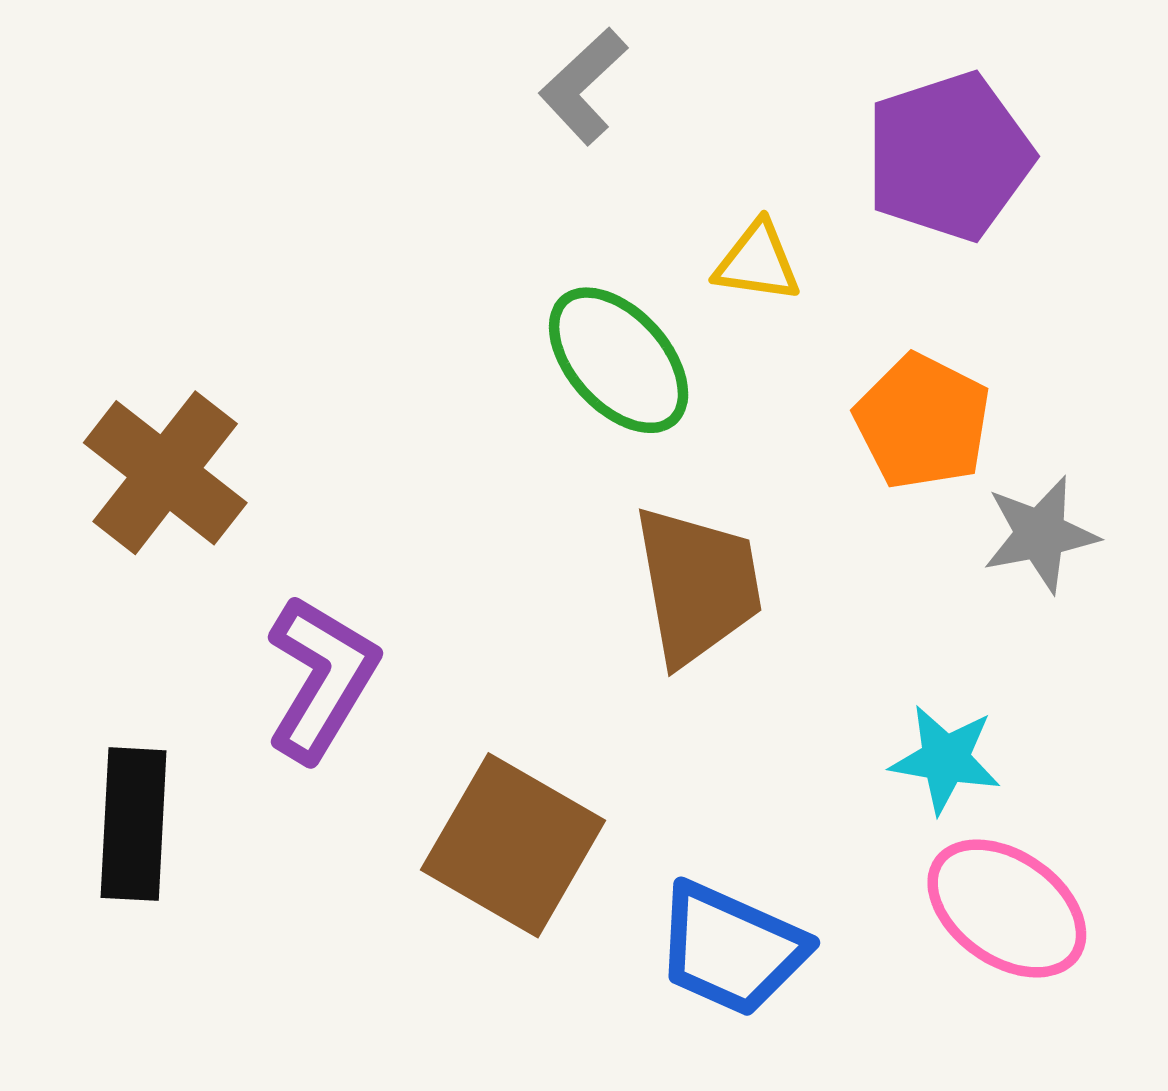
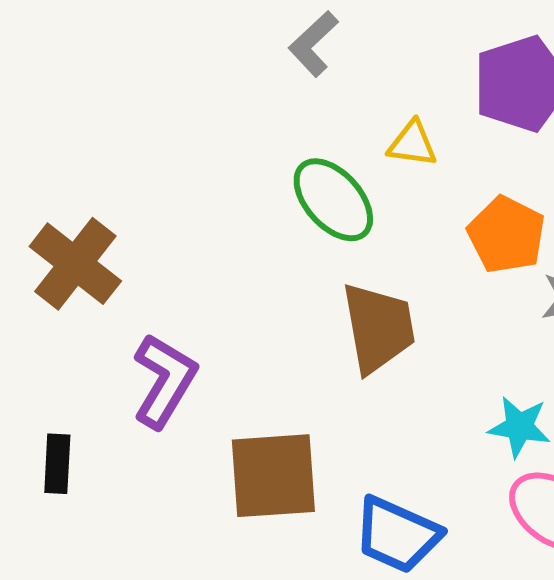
black rectangle: (134, 824) -> (57, 464), size x0.7
brown square: (513, 845) -> (273, 476), turned -34

